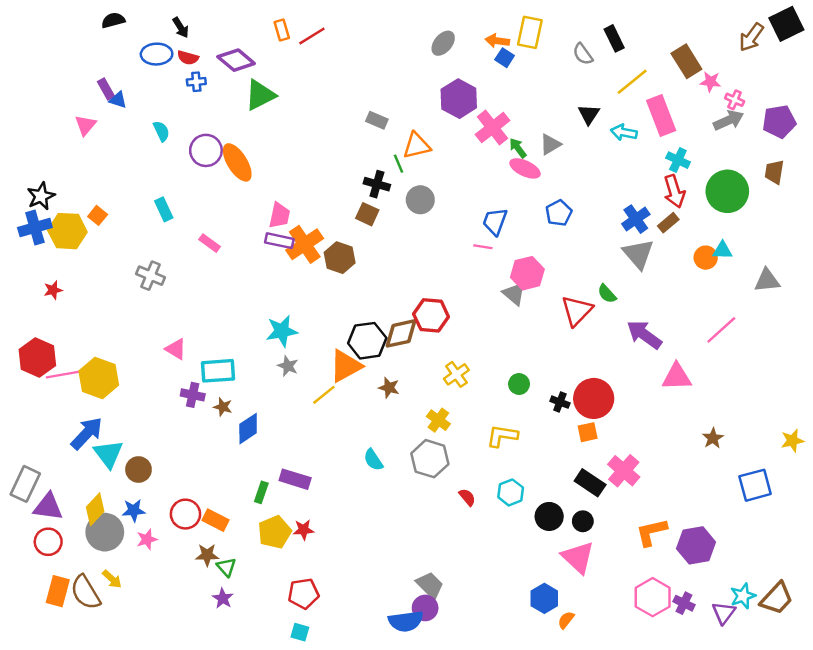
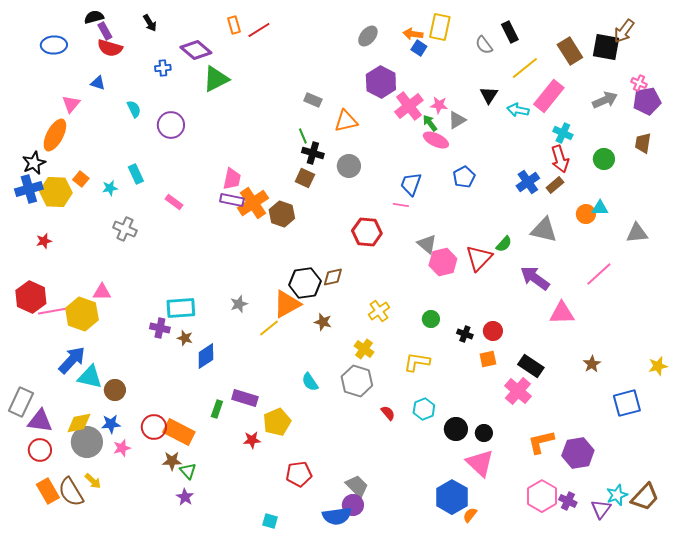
black square: (786, 24) -> (606, 47), moved, turned 36
blue ellipse: (157, 54) -> (54, 45), moved
red semicircle: (188, 58) -> (110, 48), moved, size x1.4
pink star: (710, 82) -> (439, 105), moved
purple rectangle: (106, 89) -> (105, 31), moved
pink cross: (735, 100) -> (639, 83), moved
pink rectangle: (661, 115) -> (549, 96), turned 60
orange ellipse: (237, 162) -> (55, 135), moved, turned 60
green line: (399, 164) -> (303, 136), moved
green circle: (727, 191) -> (604, 159), size x0.6
gray triangle: (638, 254) -> (544, 230), moved, turned -36
pink hexagon: (527, 273) -> (443, 262), moved
green semicircle: (607, 294) -> (504, 244), turned -96
red hexagon: (431, 315) -> (367, 232), moved
cyan star: (282, 331) -> (110, 188), moved, size x0.6
brown diamond: (401, 333) -> (333, 277), size x0.7
pink triangle: (176, 349) -> (102, 292), moved, turned -30
gray star: (288, 366) -> (239, 304), turned 30
red circle: (594, 398) -> (493, 331), size x0.6
cyan triangle: (108, 454) -> (90, 377), turned -40
black rectangle: (590, 483) -> (531, 366), moved
yellow diamond: (95, 509) -> (79, 423), turned 36
orange rectangle: (216, 520) -> (179, 432), size x1.4
yellow pentagon: (275, 532) -> (277, 422), moved
orange rectangle: (58, 591) -> (48, 491), turned -45
red pentagon: (303, 594) -> (299, 474), moved
blue hexagon: (544, 598) -> (452, 497), size x1.4
cyan square: (300, 632) -> (270, 521), moved

